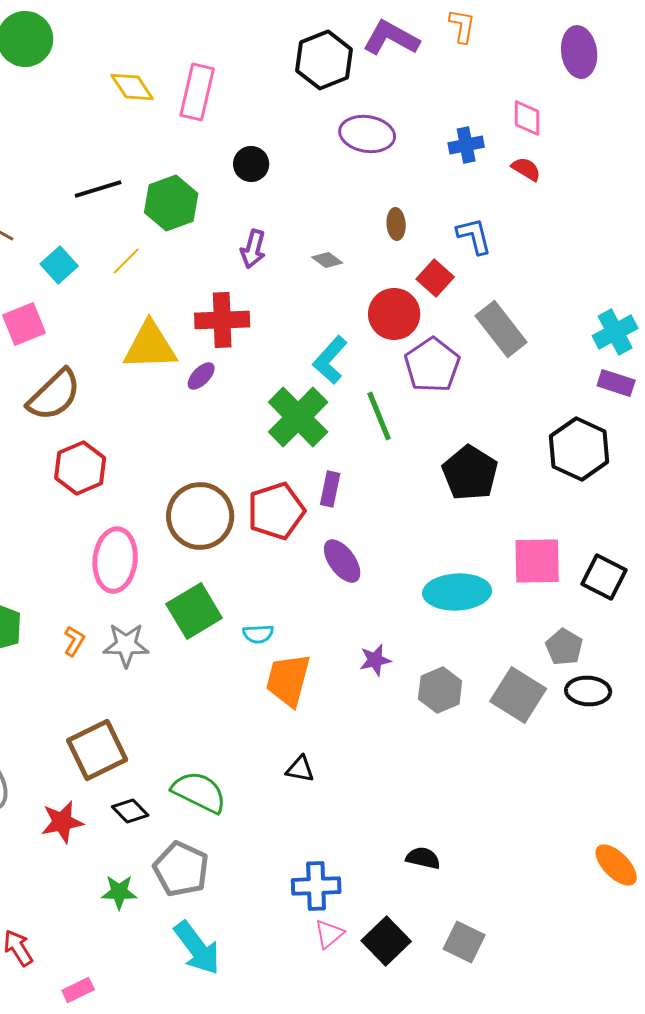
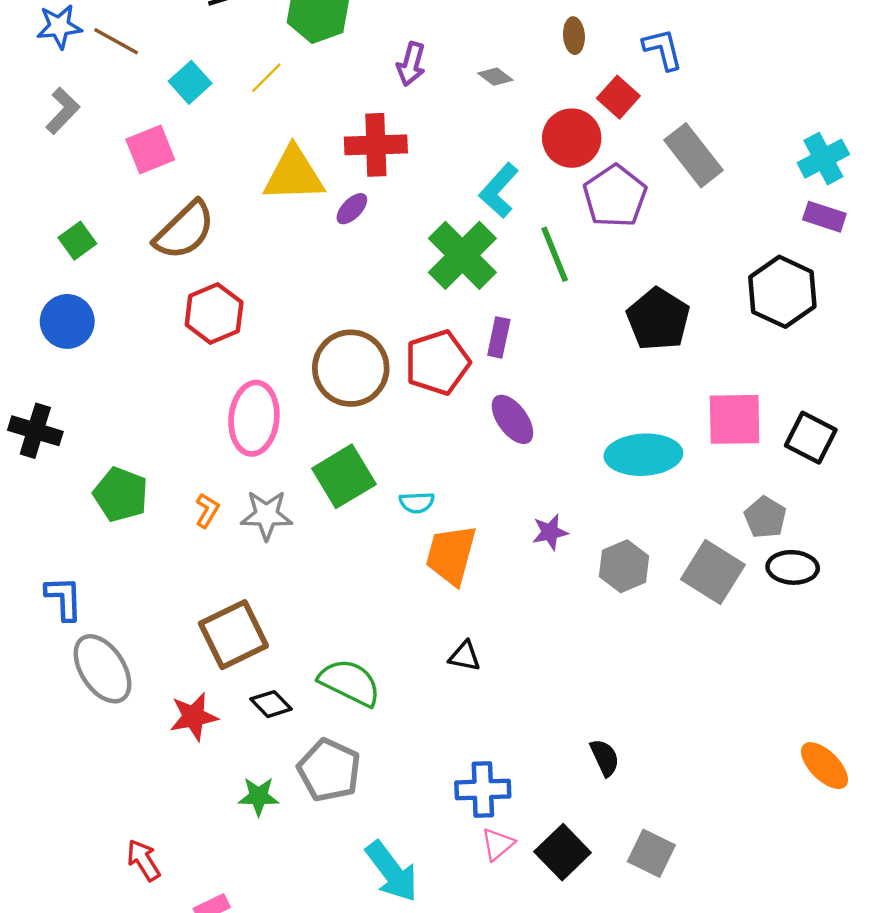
black semicircle: (423, 858) -> (605, 758), turned 52
cyan arrow: (197, 948) -> (392, 871), moved

